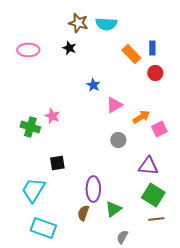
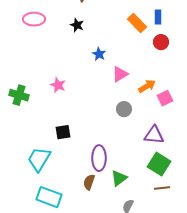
black star: (69, 48) -> (77, 25), moved
green cross: (30, 127) -> (19, 95), moved

